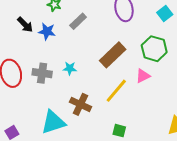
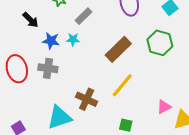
blue star: (47, 31) -> (51, 41), moved
cyan star: (70, 68) -> (73, 39), moved
pink triangle: (143, 76) -> (164, 107), moved

